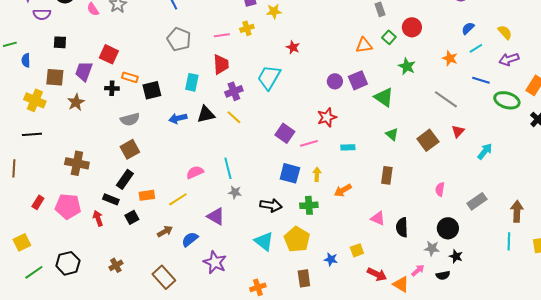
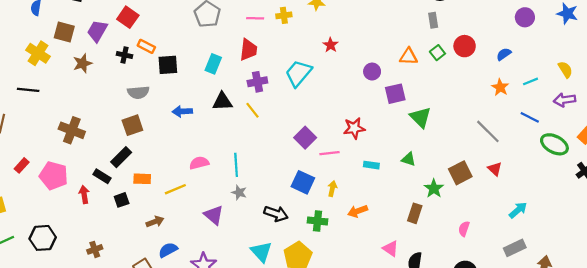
blue semicircle: (468, 28) -> (504, 54), moved
green star: (407, 66) -> (434, 188), moved
purple circle: (335, 81) -> (372, 72), moved
blue arrow: (178, 118) -> (182, 111), moved
red triangle: (458, 131) -> (495, 169), turned -40
green triangle: (392, 134) -> (409, 159), moved, turned -32
cyan arrow: (485, 151) -> (518, 210), moved
brown rectangle: (387, 175) -> (415, 213), moved
gray rectangle: (477, 201) -> (515, 248), moved
blue semicircle: (190, 239) -> (168, 250), moved

